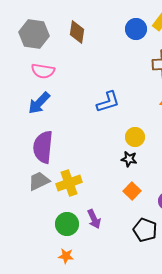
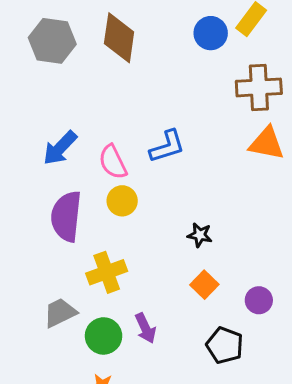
brown diamond: (77, 32) -> (119, 38), size x1.4
pink semicircle: (43, 71) -> (113, 162), moved, turned 55
yellow circle: (135, 137) -> (122, 201), moved
gray trapezoid: (39, 181) -> (60, 313), moved

